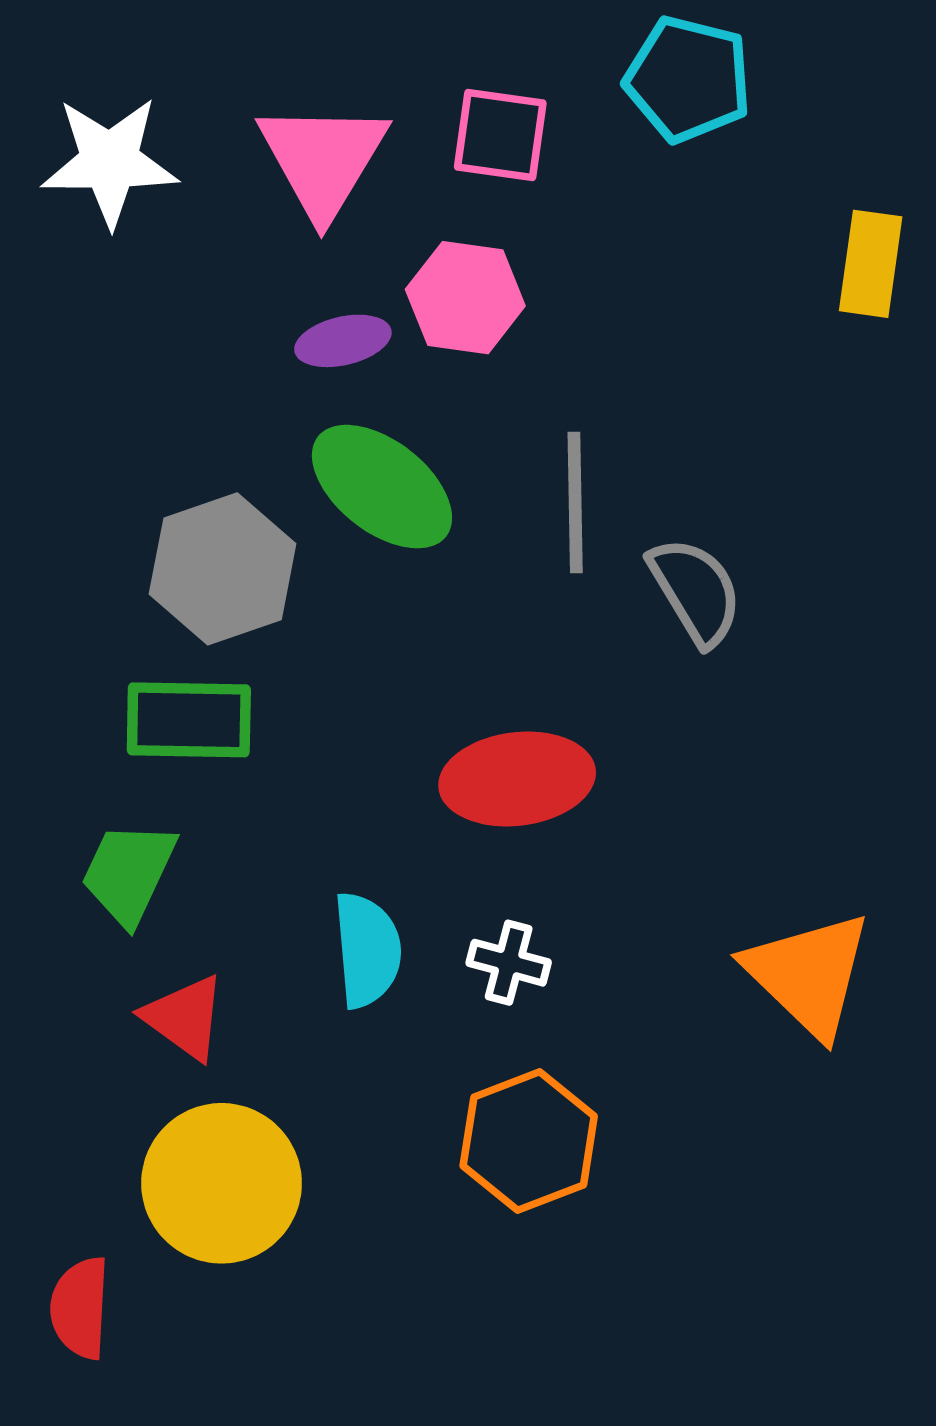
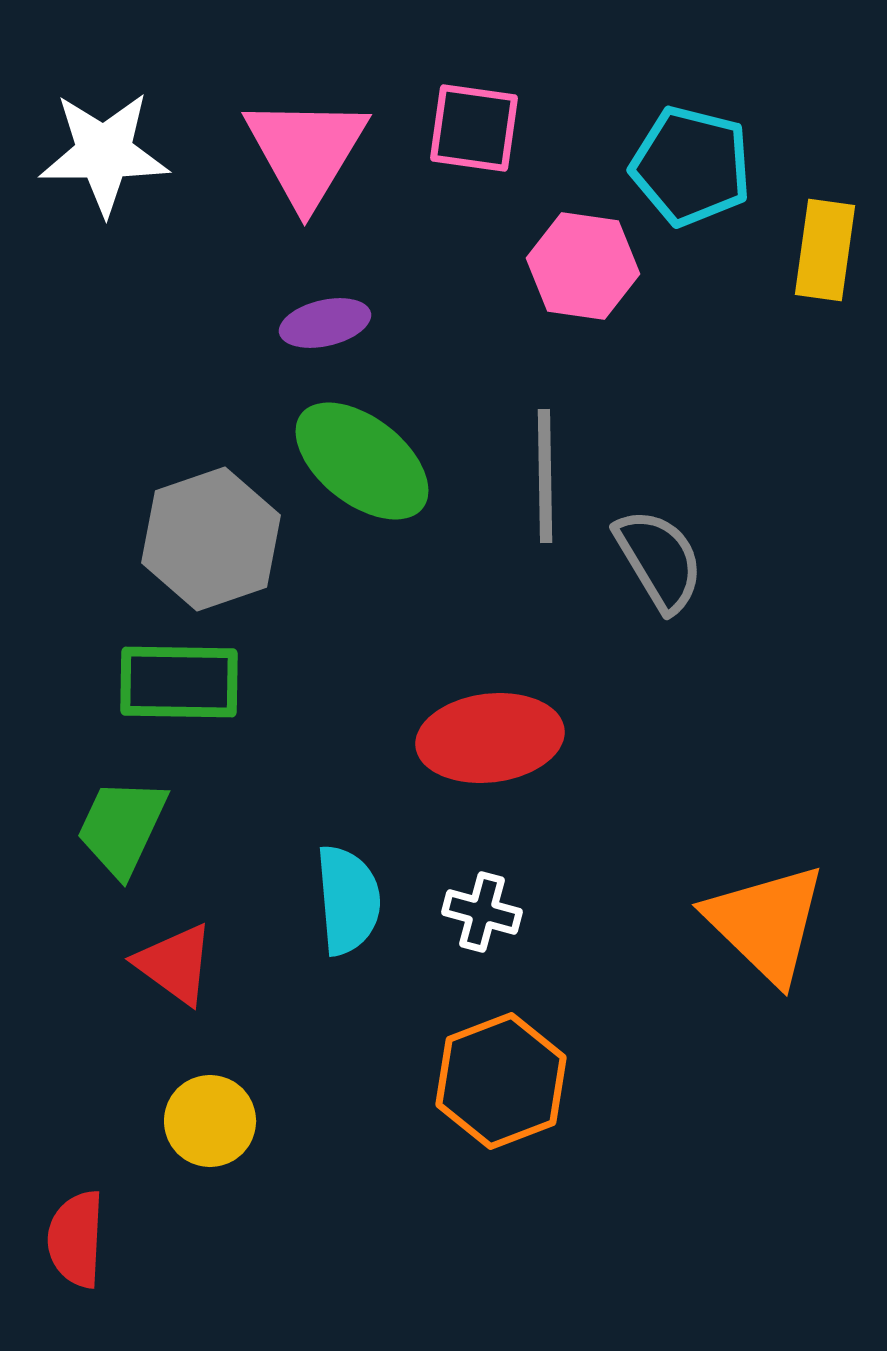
cyan pentagon: (688, 79) -> (691, 166), moved
pink hexagon: (465, 298) -> (583, 266), moved
yellow circle: (222, 1183) -> (210, 1121), size x0.6

